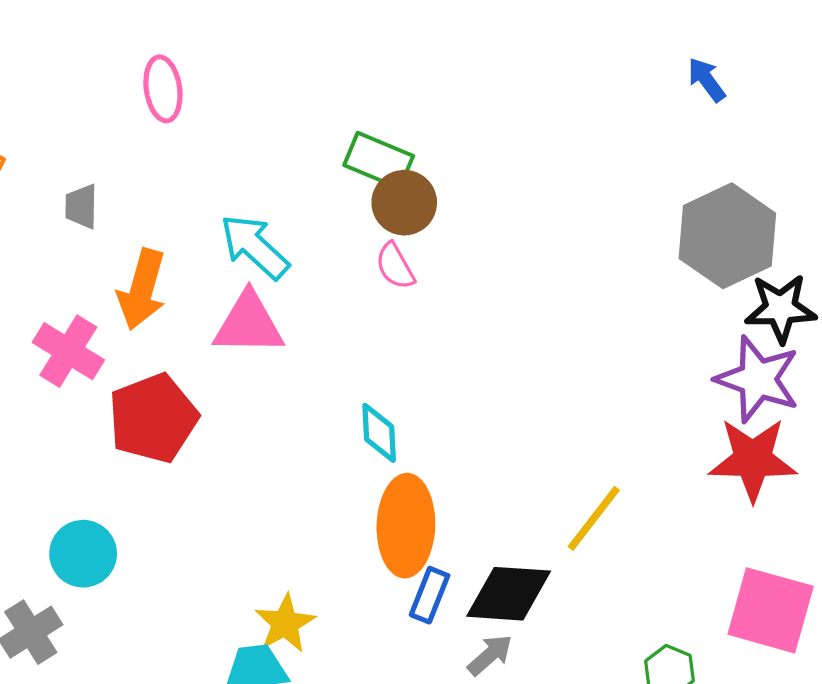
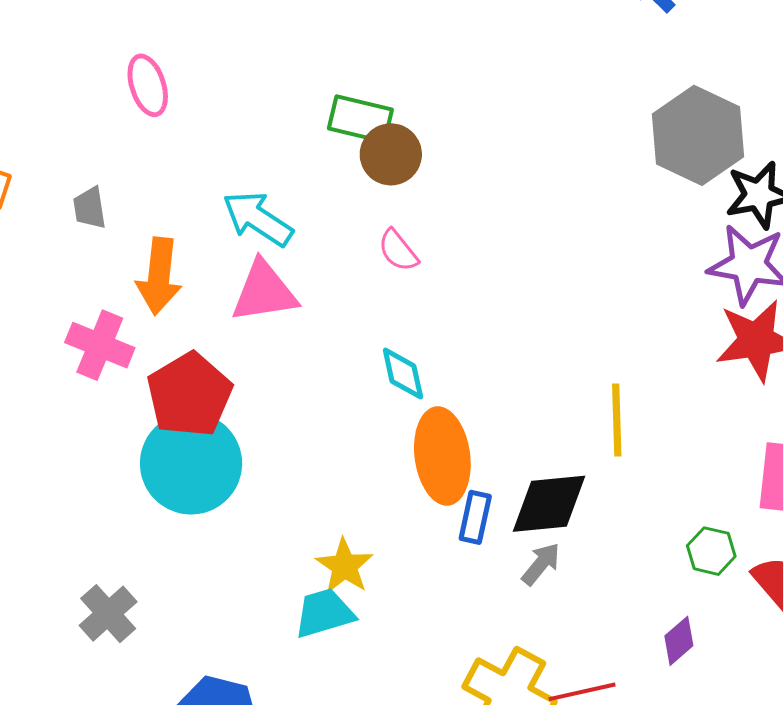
pink semicircle: (395, 266) -> (398, 251), moved
yellow line: (594, 518) -> (617, 420), turned -30
cyan circle: (83, 554) -> (191, 463), moved, size x1.6

